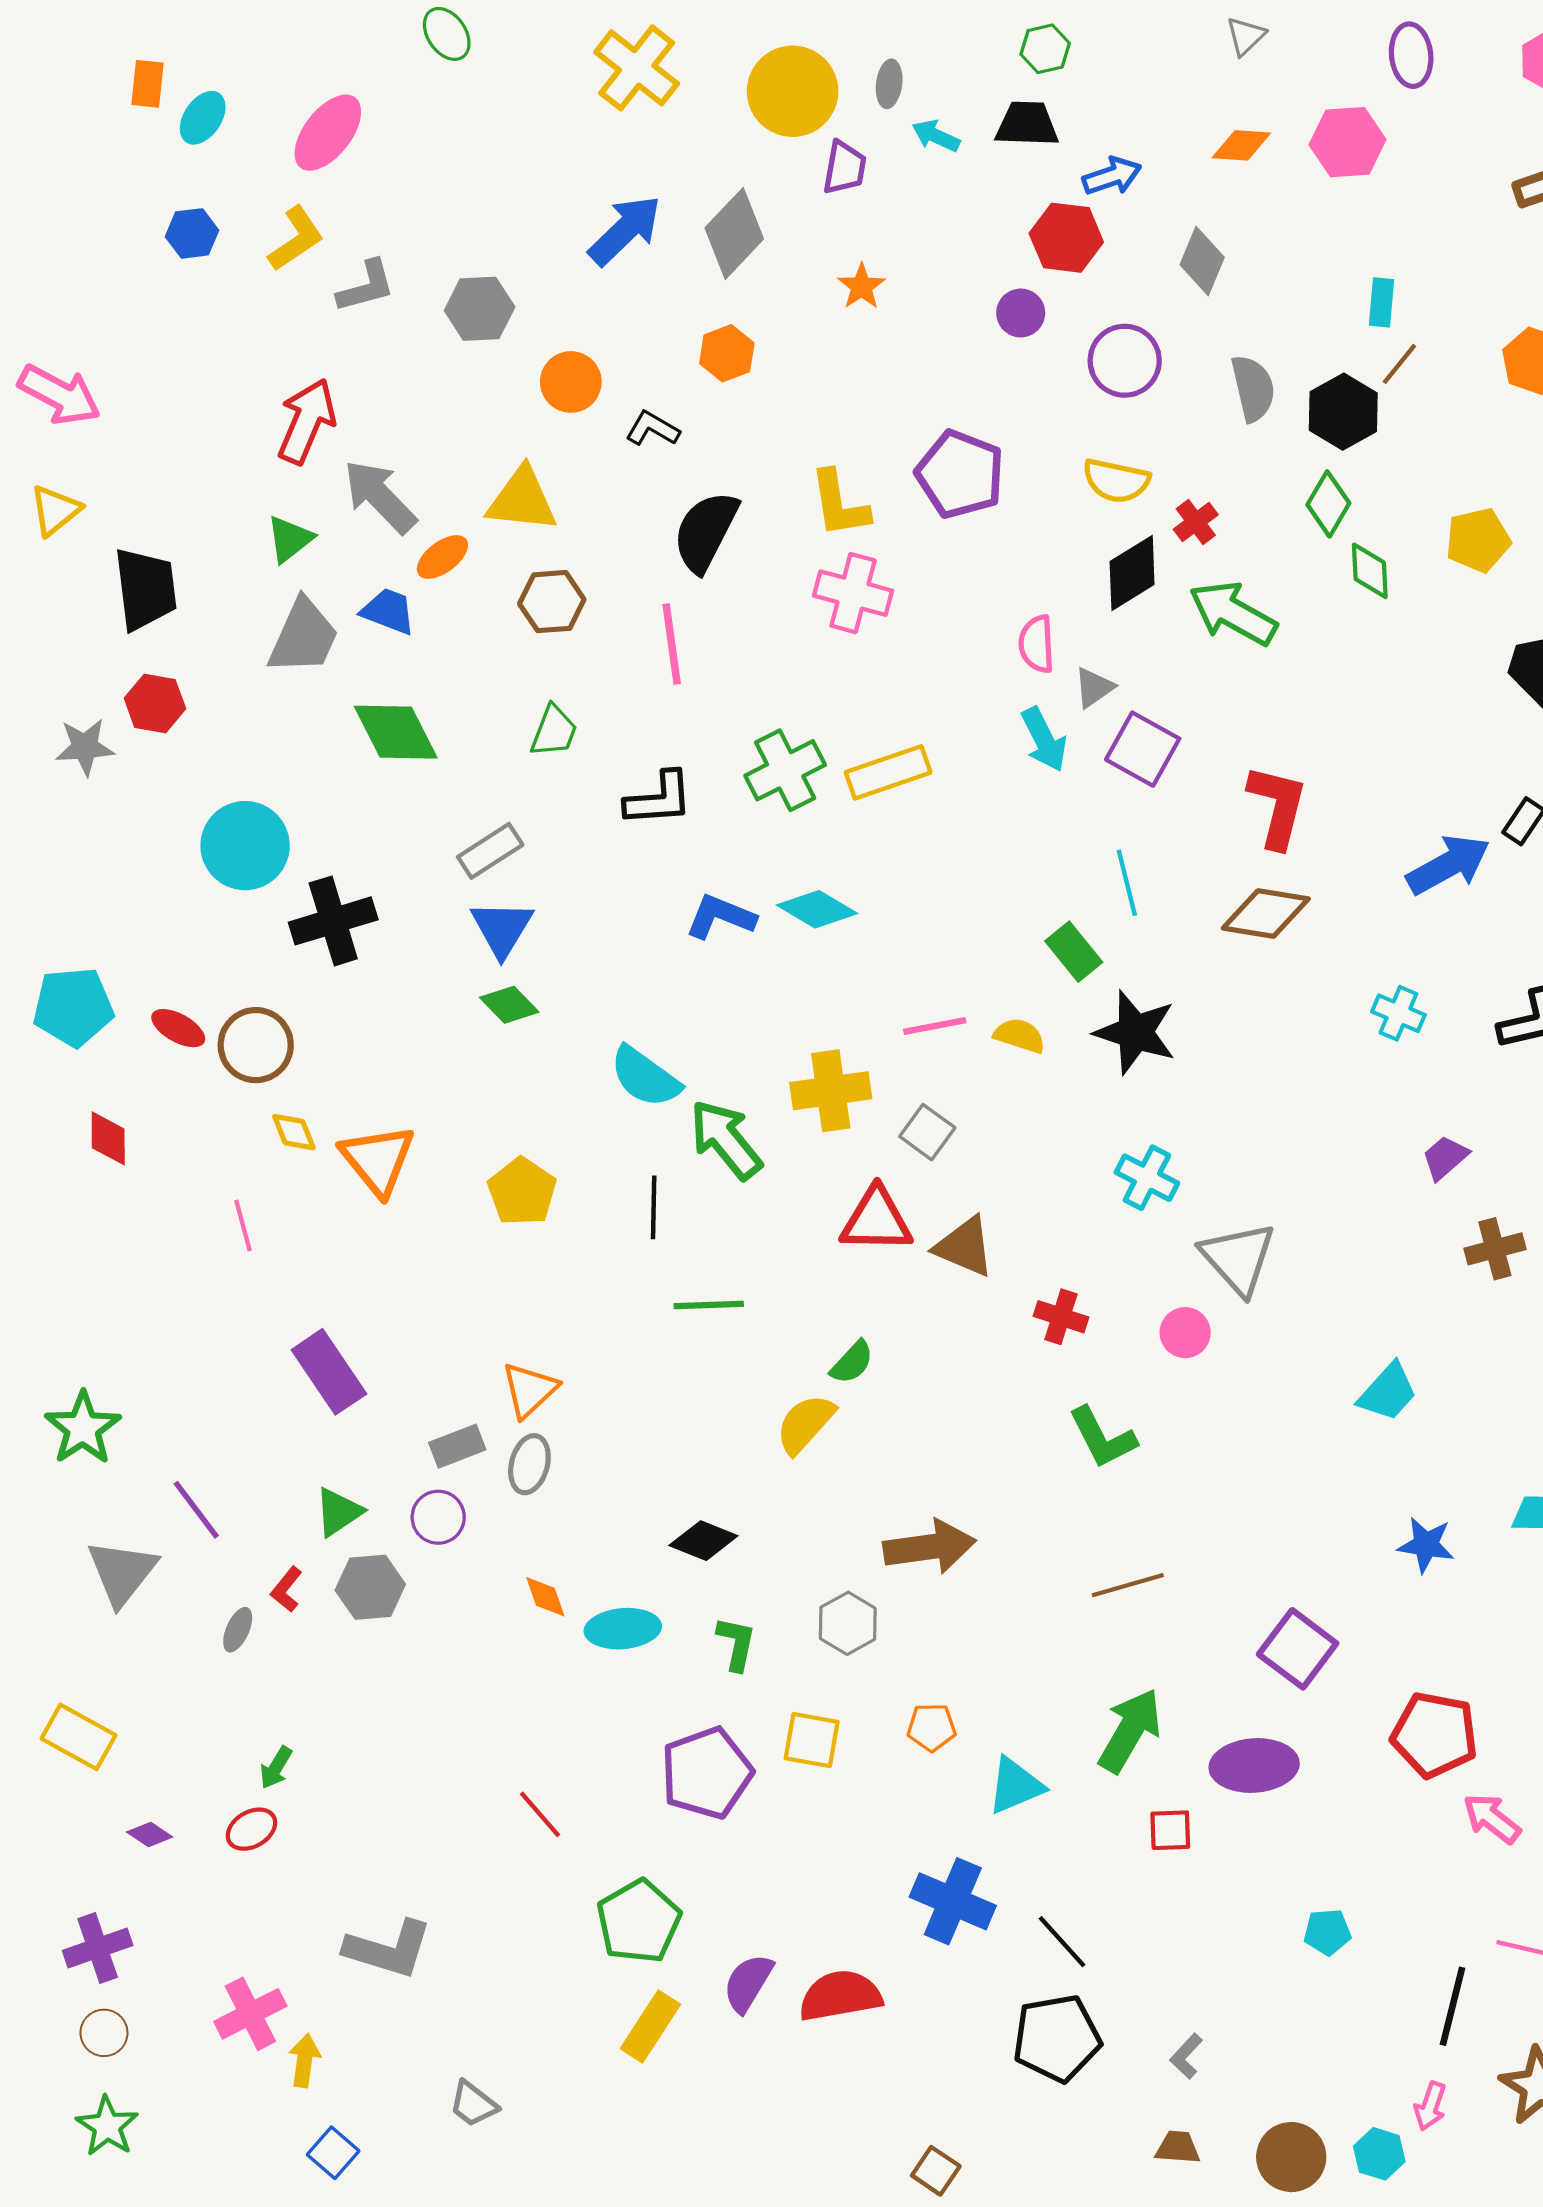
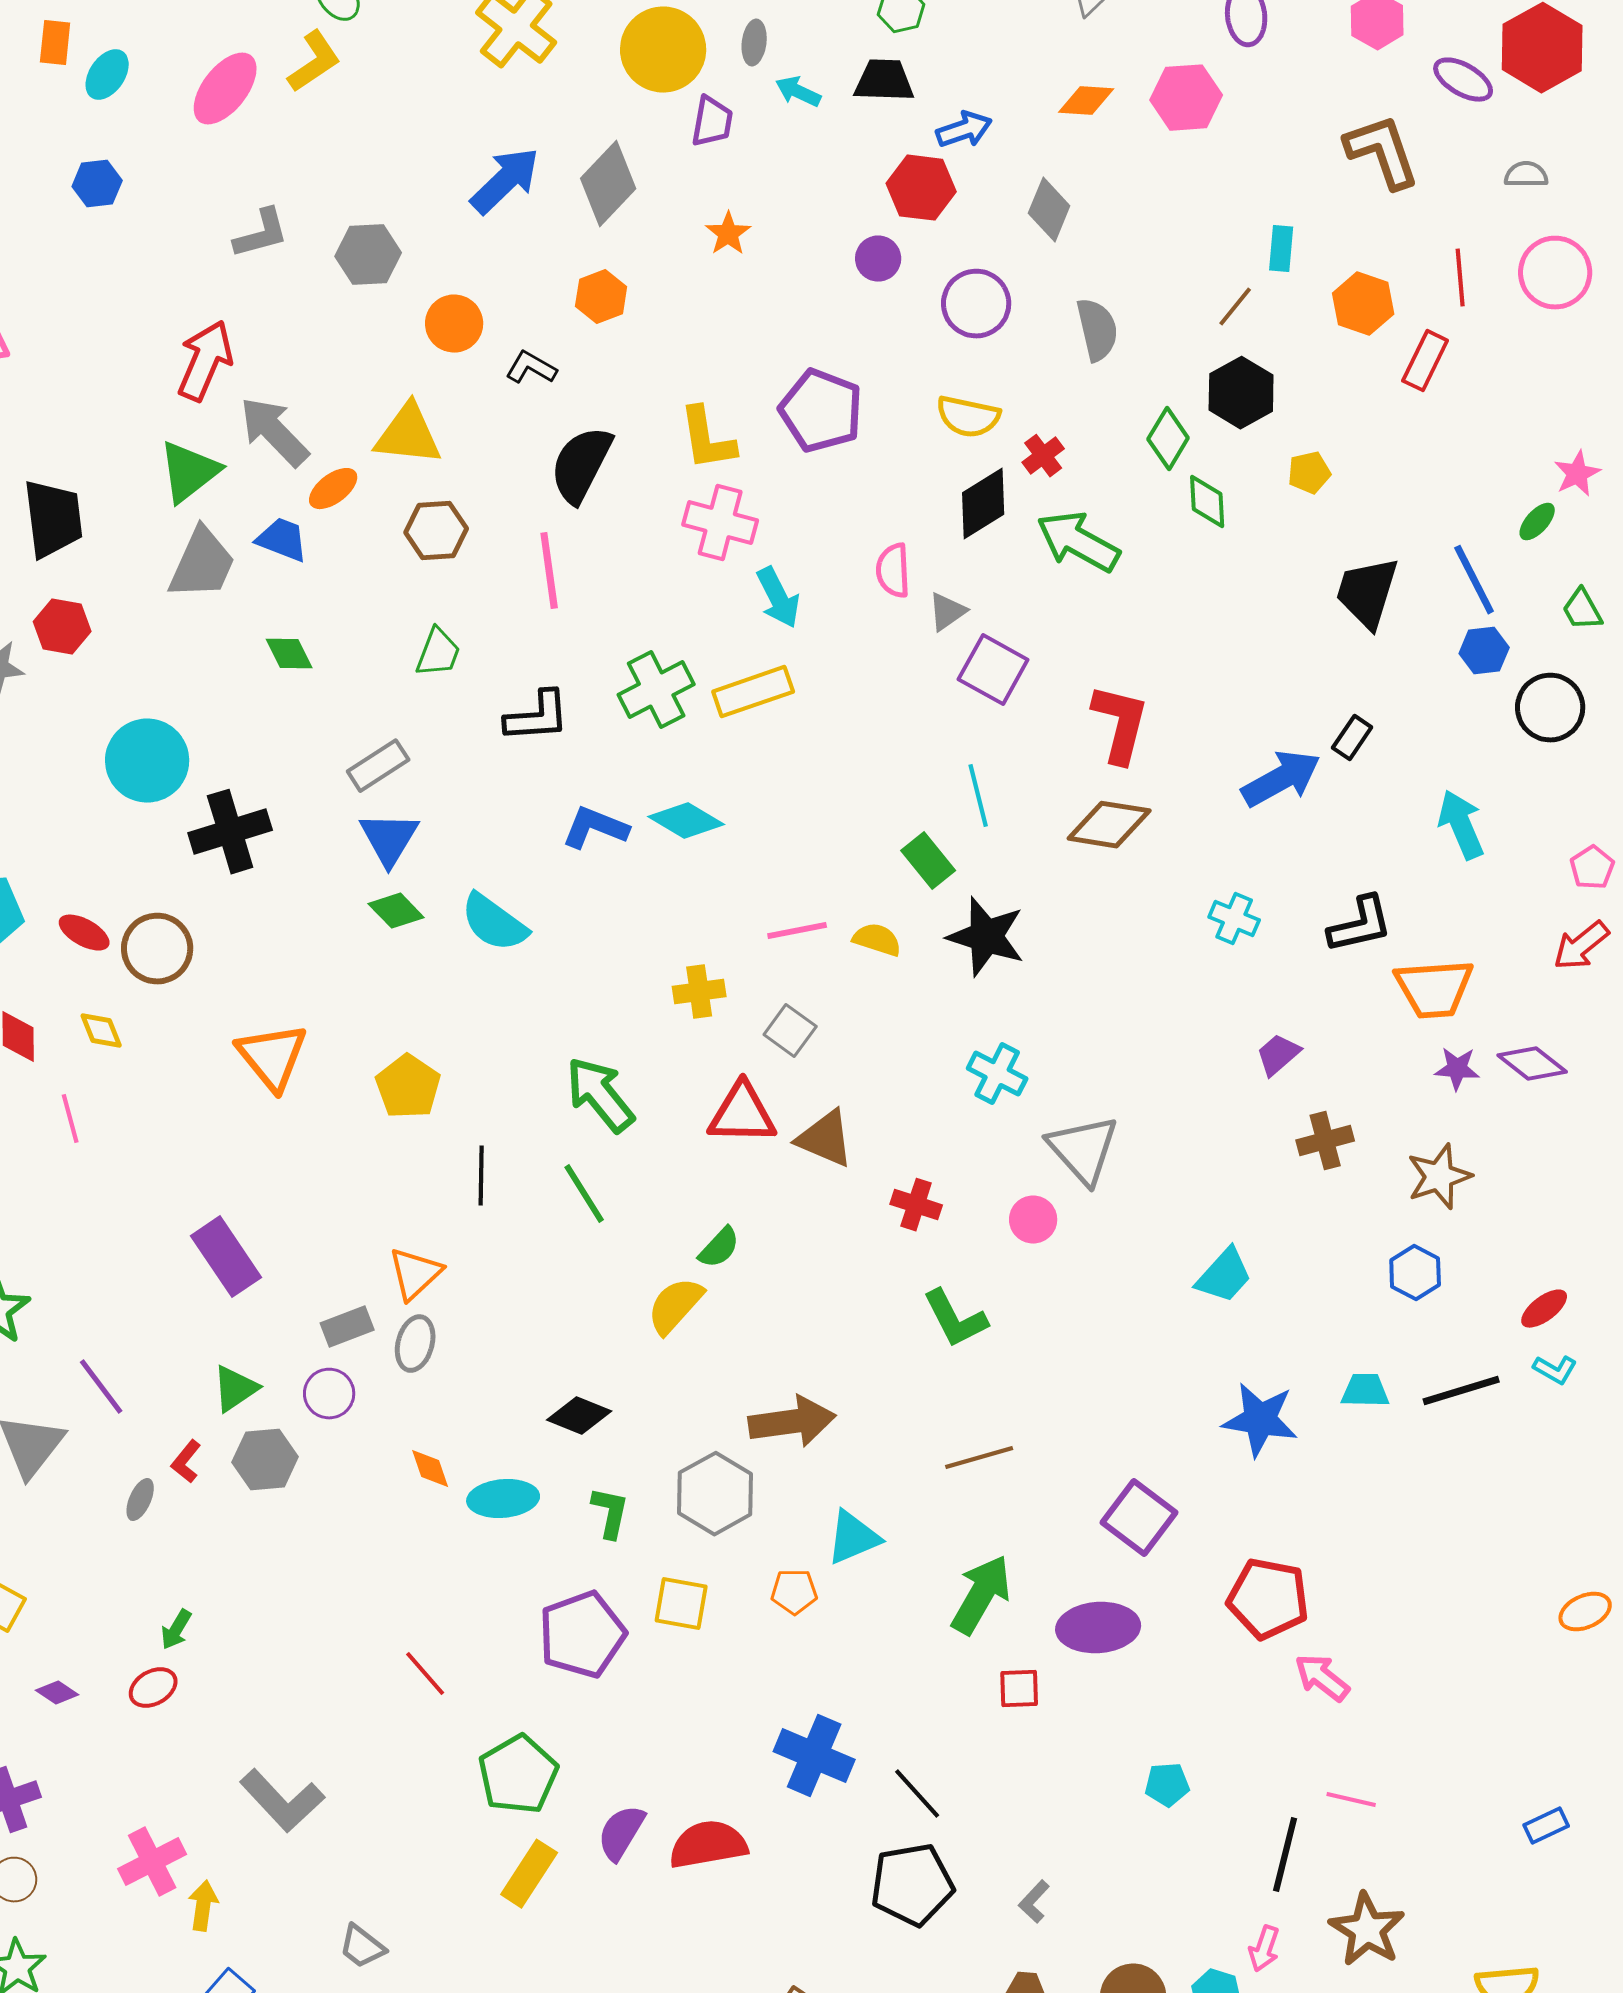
yellow L-shape: (296, 239) -> (314, 62), moved
cyan rectangle: (1381, 302) -> (1281, 249), moved
black hexagon: (1343, 412) -> (1241, 393), moved
green triangle: (290, 539) -> (189, 472), size x1.4
yellow pentagon: (1478, 540) -> (1309, 473), size x0.7
green diamond: (396, 732) -> (289, 654), size x0.6
cyan arrow: (1044, 740) -> (778, 598), moved
cyan semicircle: (645, 1077) -> (494, 923), moved
yellow cross: (831, 1091) -> (699, 992), size x0.7
yellow diamond: (294, 1132) -> (101, 1031), moved
green arrow: (726, 1140) -> (600, 1095), moved
black line: (654, 1207) -> (481, 1176), moved
pink line: (243, 1225) -> (70, 1119), moved
green line: (709, 1305) -> (584, 1194), turned 60
blue star: (1426, 1545) -> (1260, 1420), size x1.4
gray hexagon: (848, 1623) -> (715, 1494), size x1.4
cyan triangle: (1015, 1786) -> (853, 1538), moved
gray L-shape: (388, 1949) -> (282, 1801), turned 30

